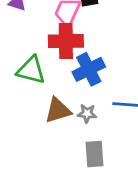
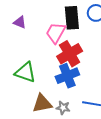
red cross: (66, 41) -> (70, 54), moved, turned -35

